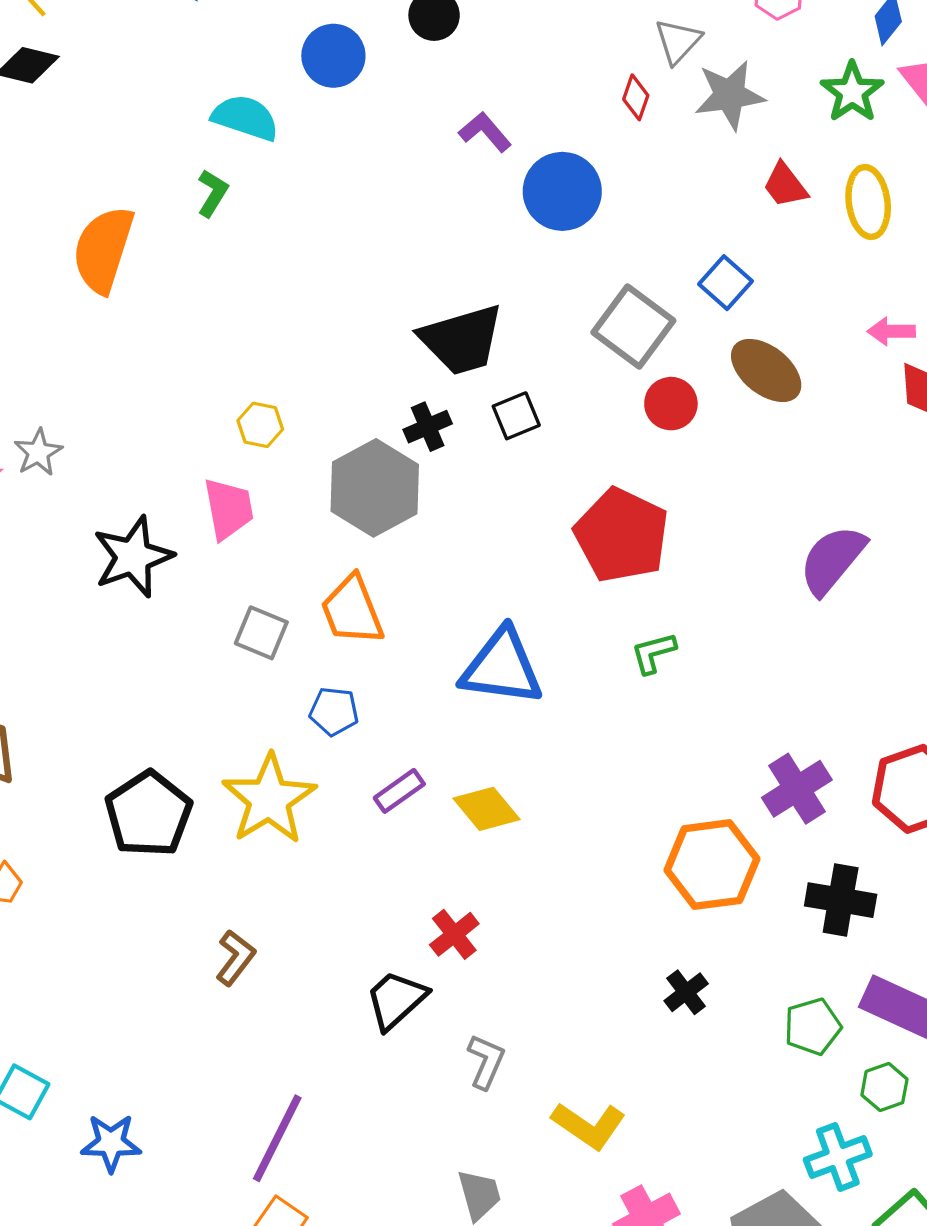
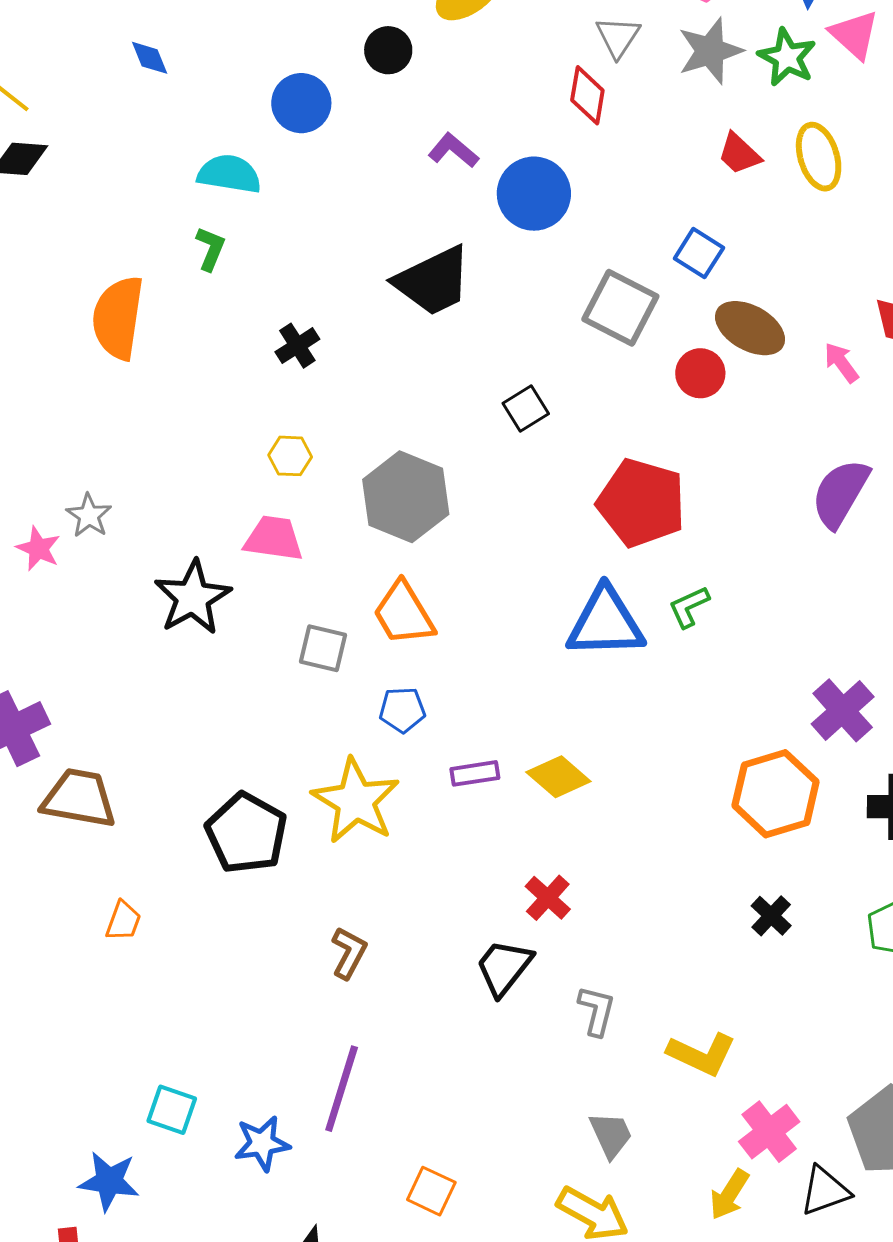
gray star: (730, 95) -> (710, 51), moved
red diamond: (636, 97) -> (587, 95), size x1.4
pink arrow: (891, 331) -> (841, 363), moved, turned 63
black trapezoid: (462, 340) -> (433, 281), moved
red circle: (671, 404) -> (700, 373), moved
black cross: (428, 427) -> (297, 346), moved
pink trapezoid: (228, 509) -> (274, 538), turned -62
blue triangle: (502, 667) -> (605, 623), moved
purple rectangle: (399, 791) -> (475, 773), turned 36
purple line: (277, 1138) -> (342, 1089), moved

